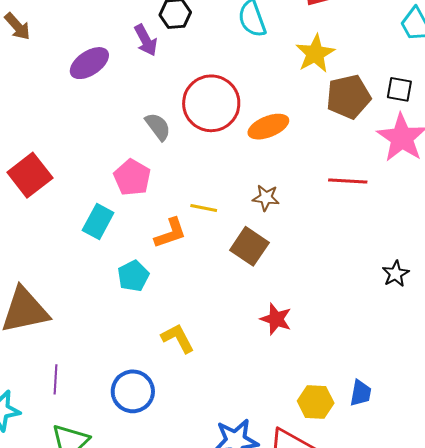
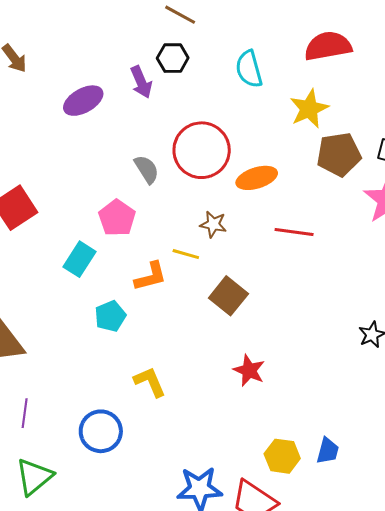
red line: (348, 181) -> (294, 232), moved
brown star: (266, 198) -> (213, 224), moved

